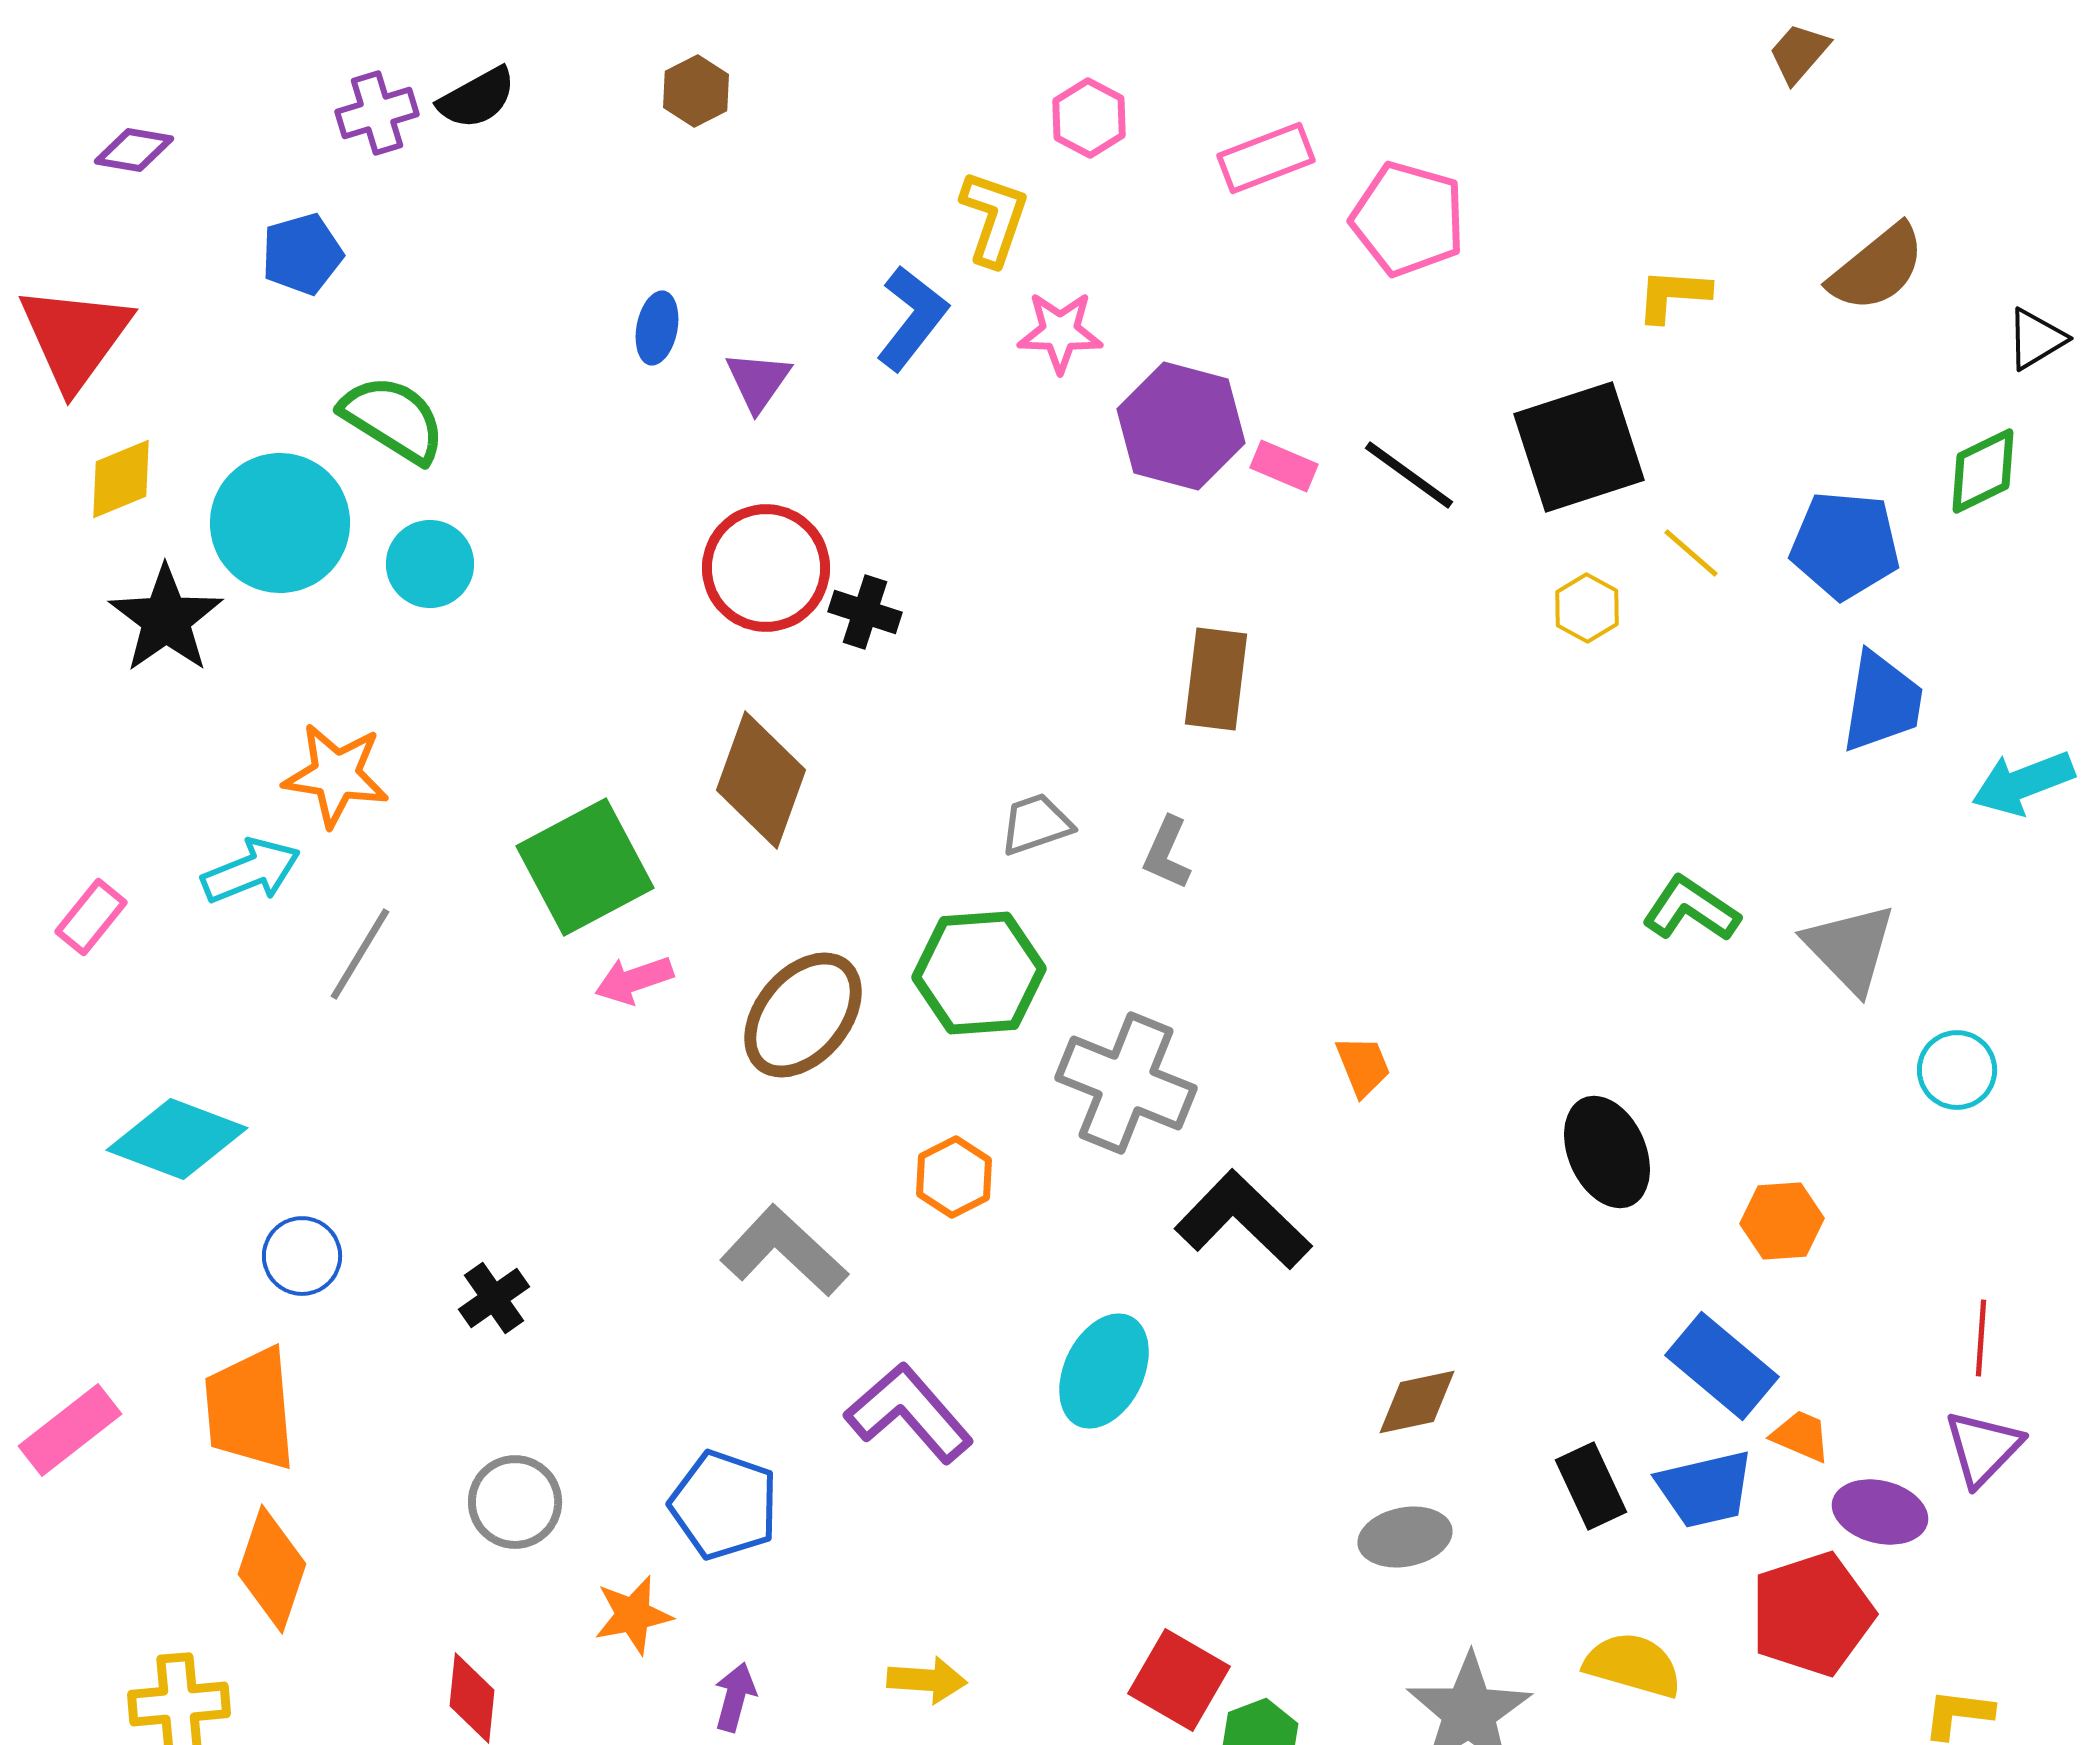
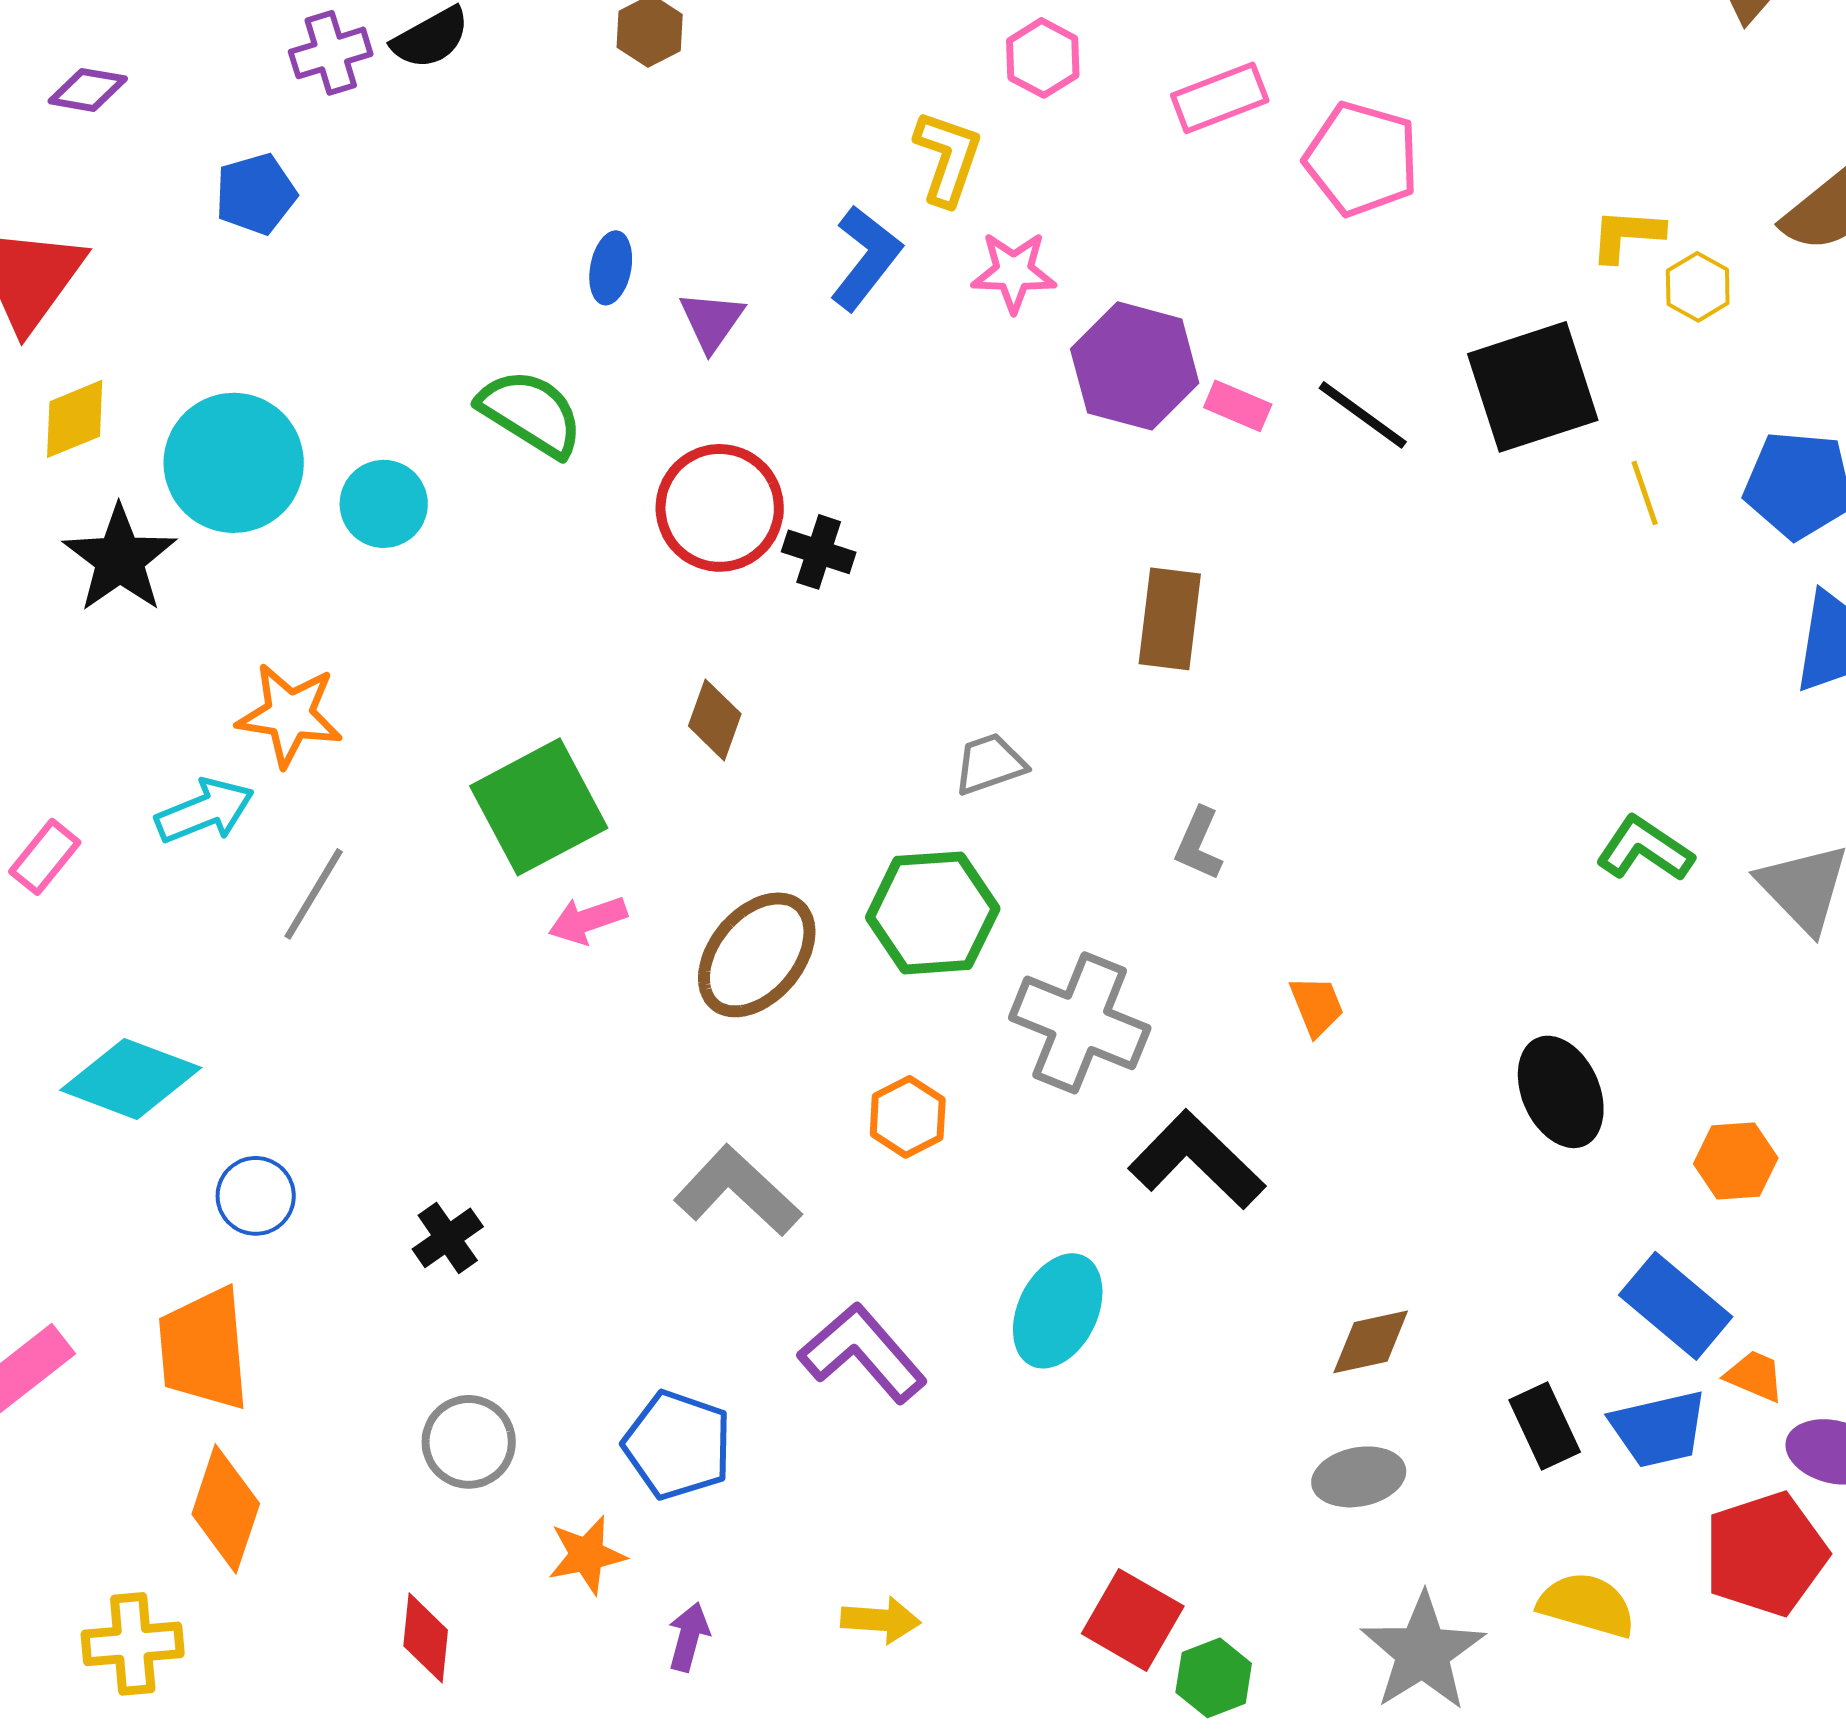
green semicircle: (393, 419) -> (531, 413), moved
yellow line: (1691, 553) -> (1645, 493), turned 30
yellow hexagon: (1587, 608) -> (1698, 287), moved
brown diamond: (761, 780) -> (715, 720), size x0.6
gray L-shape: (1167, 853) -> (1199, 844), moved

